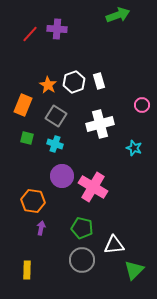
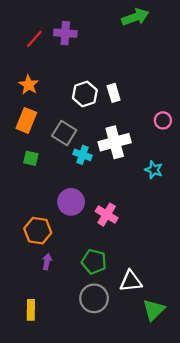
orange star: (48, 85) -> (29, 85), moved
cyan cross: (55, 144) -> (83, 155), moved
pink cross: (93, 187) -> (107, 215), size x0.7

